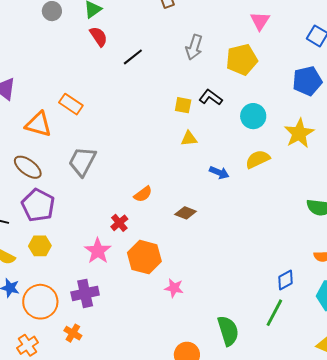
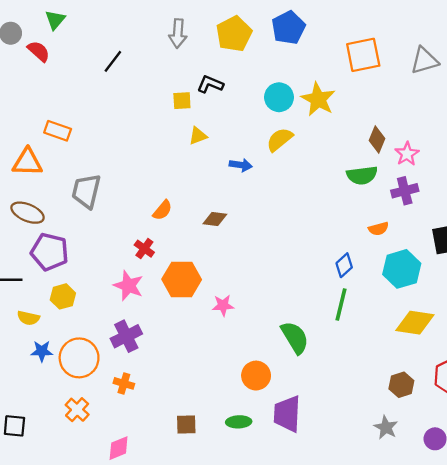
red semicircle: (99, 36) -> (39, 51), moved
blue pentagon: (307, 81) -> (288, 28), moved
cyan circle: (253, 116) -> (279, 97), moved

